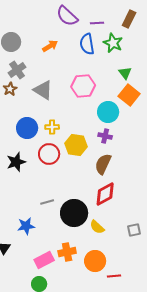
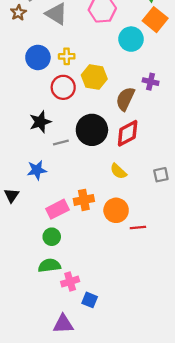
purple cross: (105, 136) -> (151, 82), moved
black star: (16, 162) -> (40, 122), moved
black circle: (74, 213) -> (92, 130), moved

